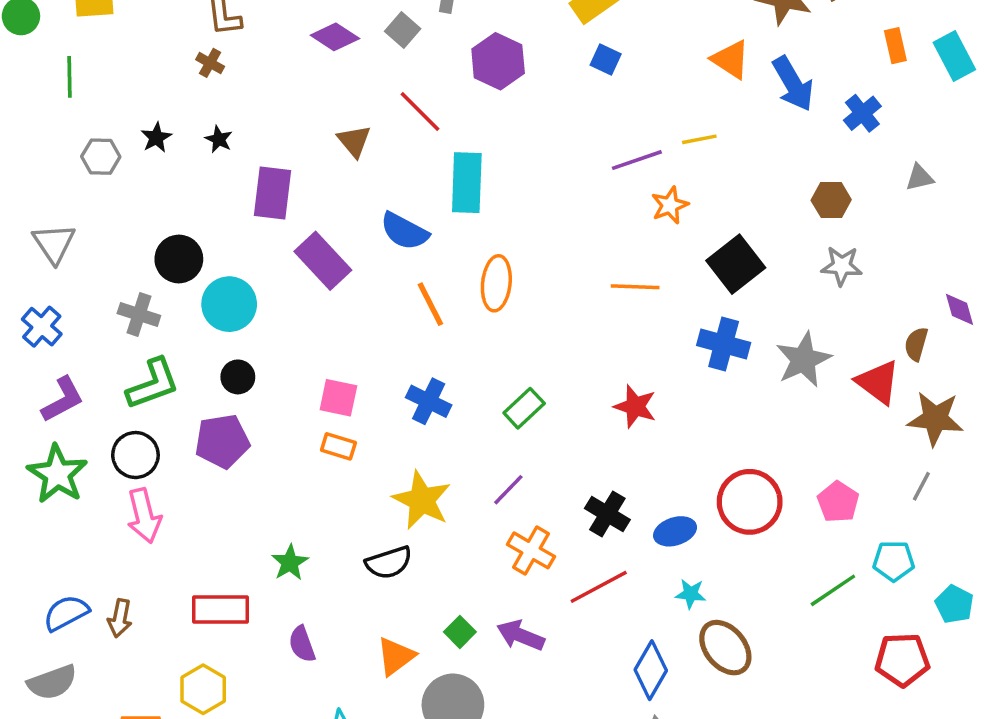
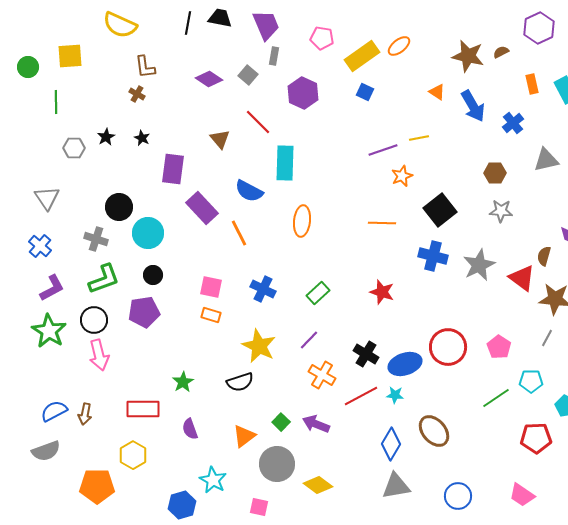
orange triangle: (731, 59) -> (437, 92), size x0.7
gray triangle: (920, 177) -> (546, 160), size x1.5
orange line: (430, 304) -> (239, 233), moved
blue ellipse: (675, 531) -> (405, 364), size x1.4
cyan star: (691, 594) -> (395, 395), moved

